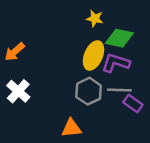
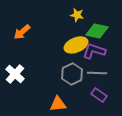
orange arrow: (15, 52) -> (22, 32), moved
yellow ellipse: (93, 55) -> (76, 45), turned 45
purple rectangle: (133, 104) -> (99, 95), moved

